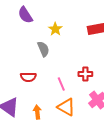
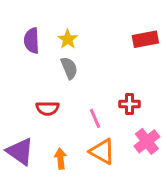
purple semicircle: (25, 15) -> (32, 41), moved, turned 30
yellow star: (55, 29) -> (68, 39), moved

